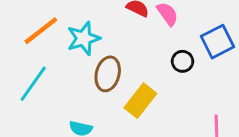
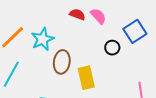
yellow rectangle: (140, 101) -> (86, 78), turned -45

